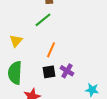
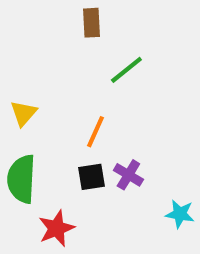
green line: (43, 20) -> (126, 70), moved

